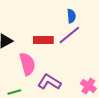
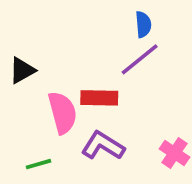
red rectangle: (43, 40) -> (99, 98), moved

